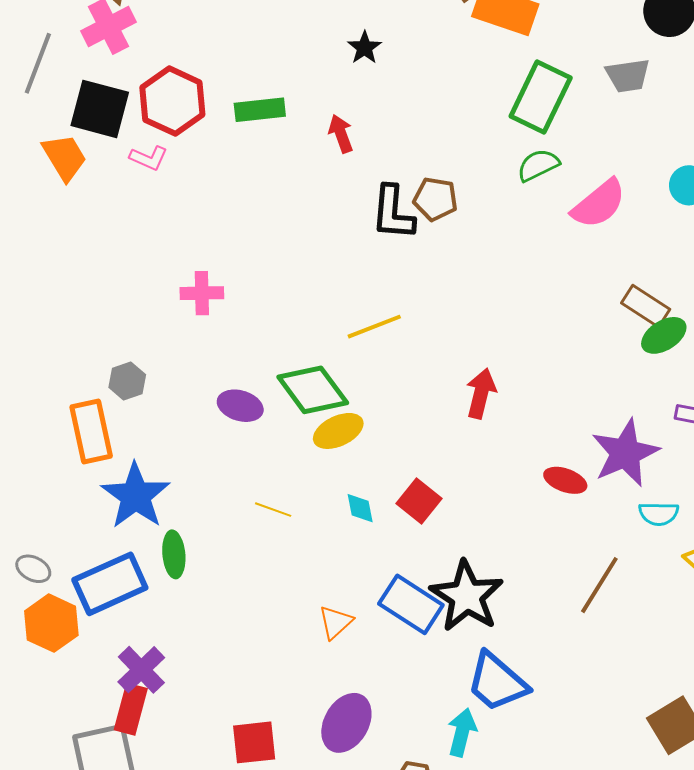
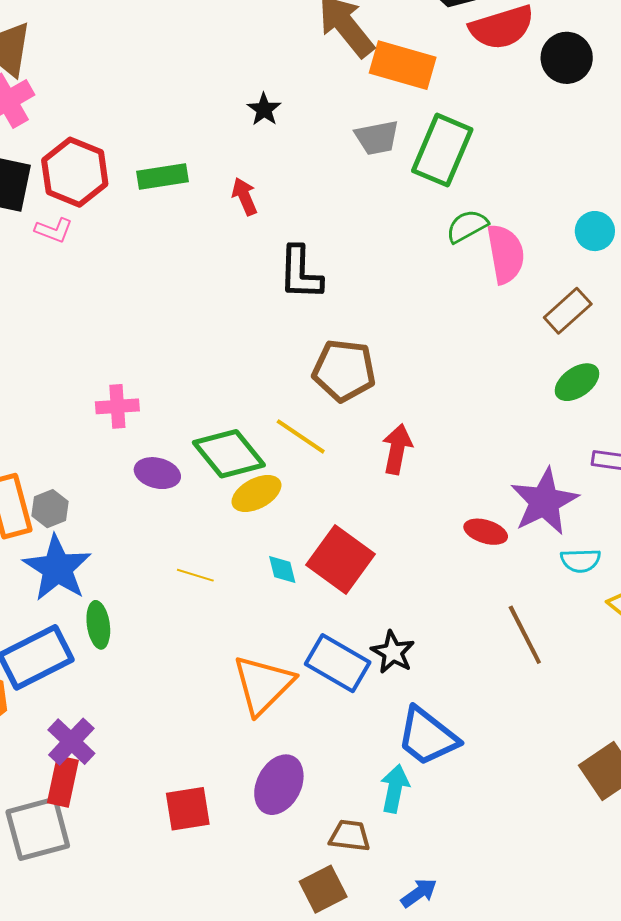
gray trapezoid: (628, 76) -> (377, 138), moved
green semicircle: (538, 165) -> (467, 226), moved
brown pentagon: (435, 199) -> (344, 370), moved, size x1.4
pink semicircle: (599, 204) -> (506, 254), turned -58
pink cross: (202, 293) -> (117, 406), moved
brown rectangle: (646, 306) -> (568, 311), moved, turned -72
yellow line: (374, 327) -> (301, 436), moved, turned 58
gray hexagon: (127, 381) -> (50, 509), moved
red square: (419, 501) -> (341, 559), size x1.5
brown line: (599, 585) -> (525, 635), turned -56
black star: (467, 596) -> (393, 652), size x0.6
orange triangle: (336, 622) -> (263, 685), size x1.8

